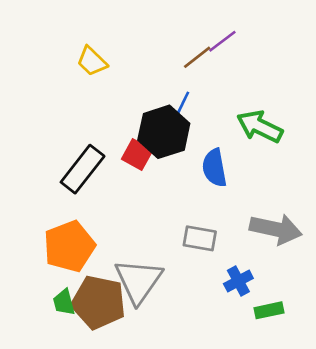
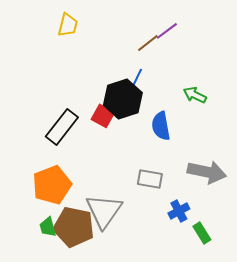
yellow trapezoid: (92, 61) -> (68, 25), moved, turned -120
green arrow: (260, 127) -> (195, 95), size x0.7
green rectangle: (269, 310) -> (202, 233), turned 70

